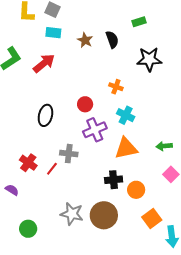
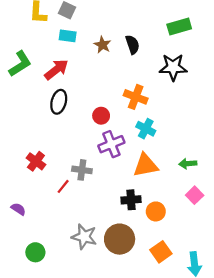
green rectangle: (139, 22) -> (179, 27), moved, size x1.5
orange cross: (116, 87) -> (136, 97), size x1.5
black ellipse: (45, 115) -> (59, 102), moved
red cross: (28, 163) -> (36, 161), moved
orange square: (152, 219) -> (161, 252), moved

